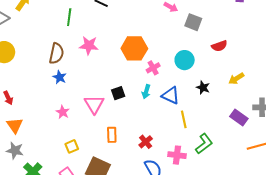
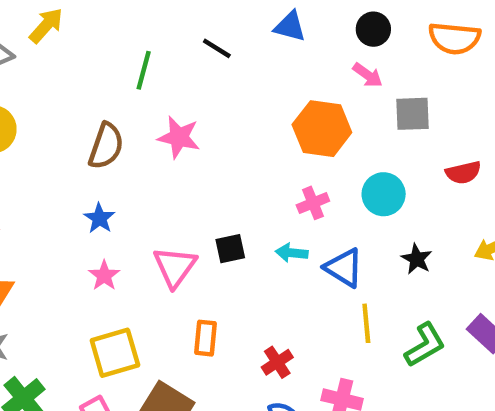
gray square: (193, 22) -> (412, 114), turned -30
orange hexagon: (134, 48) -> (322, 129), moved
blue star: (60, 77) -> (99, 218), moved
cyan arrow: (146, 92) -> (292, 253), turned 72
green L-shape: (204, 144) -> (425, 345), moved
yellow square: (72, 146) -> (115, 353), size x1.6

